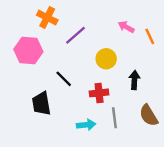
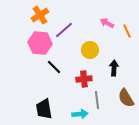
orange cross: (47, 17) -> (40, 15), turned 30
pink hexagon: (28, 51) -> (40, 43), moved
black trapezoid: (41, 104) -> (44, 109), moved
cyan arrow: (86, 125) -> (80, 114), moved

